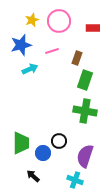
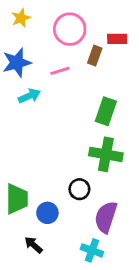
yellow star: (32, 20) -> (21, 18), moved
brown rectangle: (77, 58) -> (95, 56), moved
black circle: (59, 141) -> (79, 189), moved

